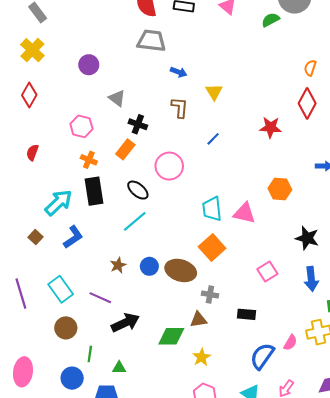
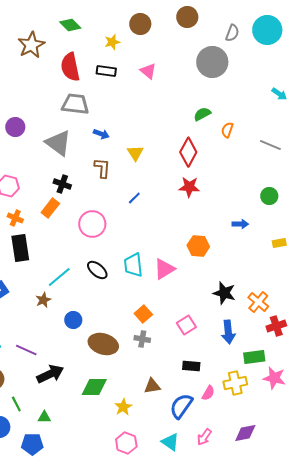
green semicircle: (271, 20) -> (202, 114), moved
gray triangle: (117, 98) -> (58, 143), moved, size x1.6
red diamond: (307, 103) -> (188, 152), moved
black ellipse: (138, 190) -> (97, 270), moved
pink triangle: (244, 213) -> (164, 269), turned -45
orange square: (212, 248) -> (143, 314), moved, size x0.7
brown star: (118, 265) -> (43, 300), moved
brown ellipse: (181, 270) -> (103, 344), moved
gray cross: (210, 295) -> (142, 339), moved
black rectangle: (247, 314) -> (191, 366), moved
brown triangle: (198, 320) -> (152, 386), moved
green line: (90, 354) -> (16, 404), turned -35

